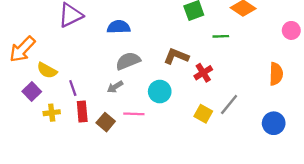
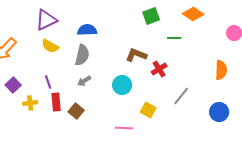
gray semicircle: (128, 61) -> (82, 55), moved, turned 125
yellow semicircle: (47, 70) -> (50, 46), moved
pink line: (134, 114) -> (124, 128), moved
yellow square: (203, 114) -> (148, 110), moved

